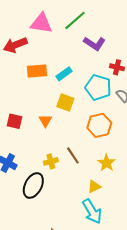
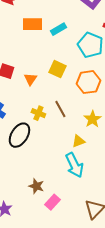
yellow square: (65, 103) -> (57, 69), moved
orange triangle: (45, 121) -> (30, 79), moved
yellow cross: (51, 161) -> (38, 113), turned 32

